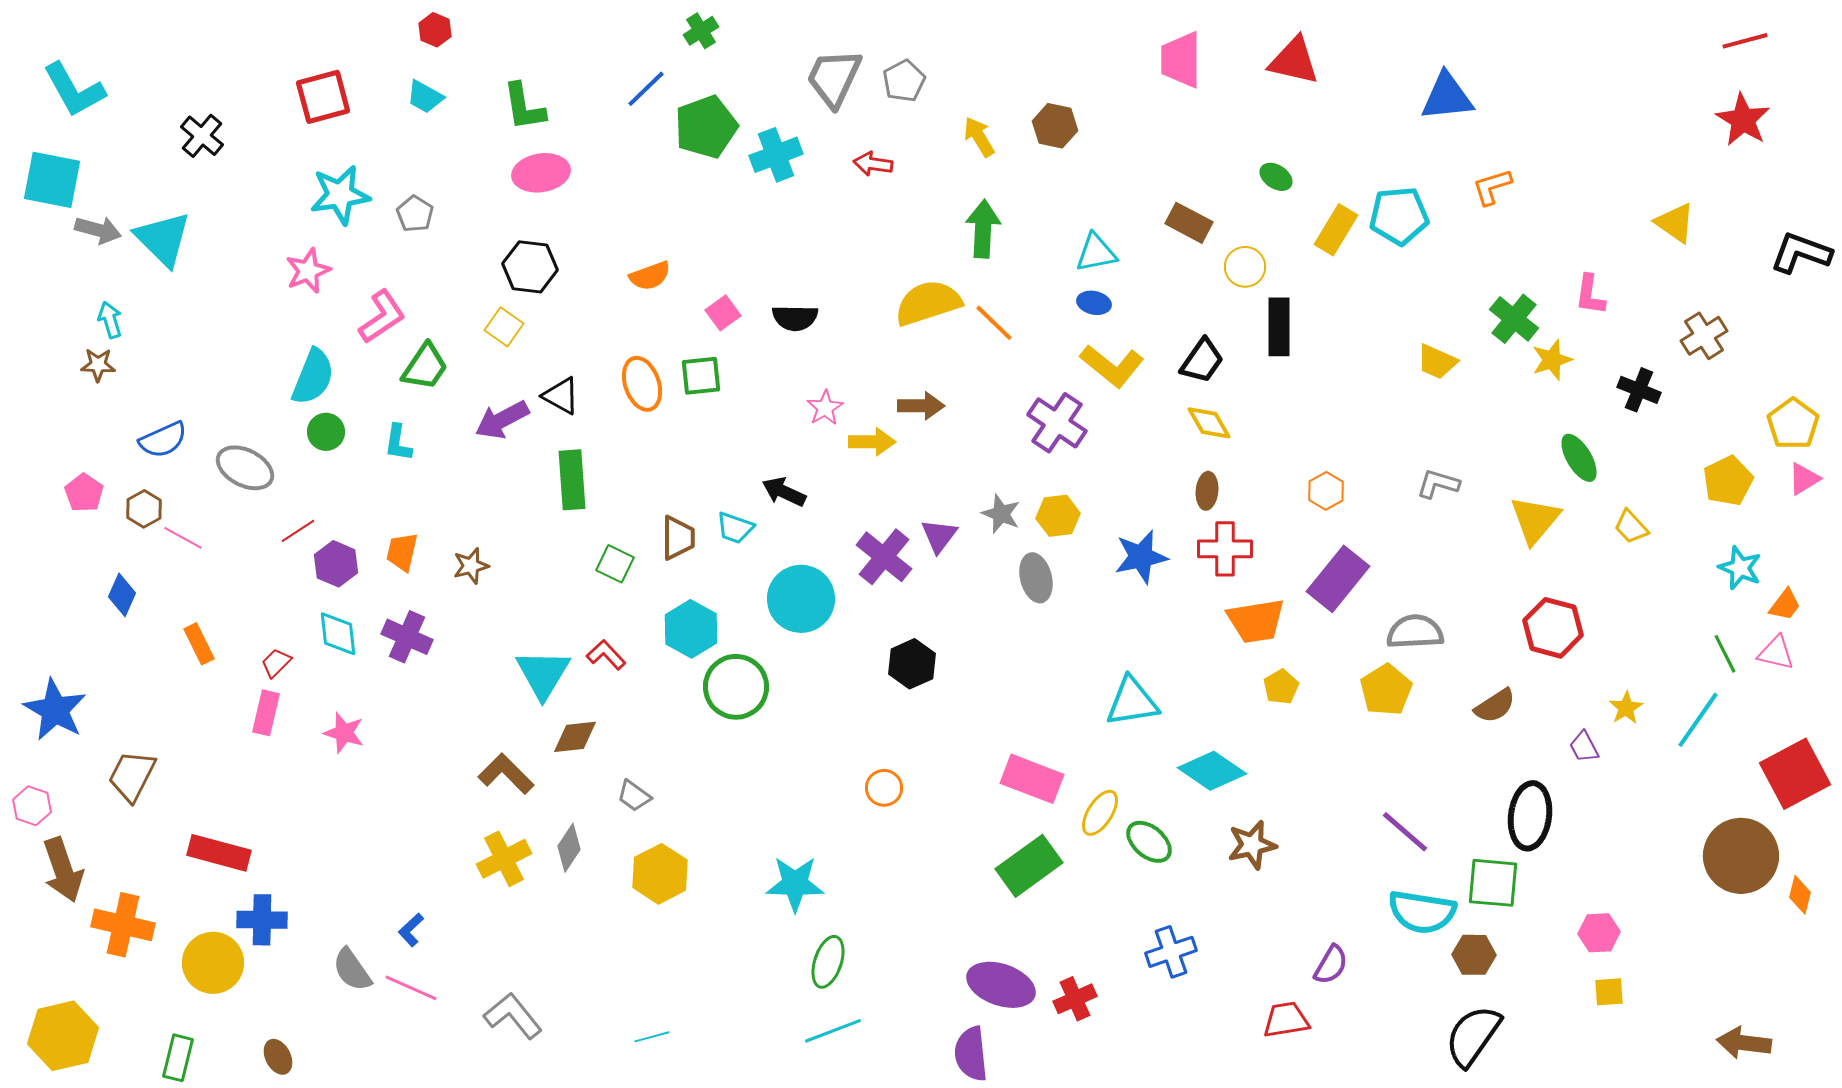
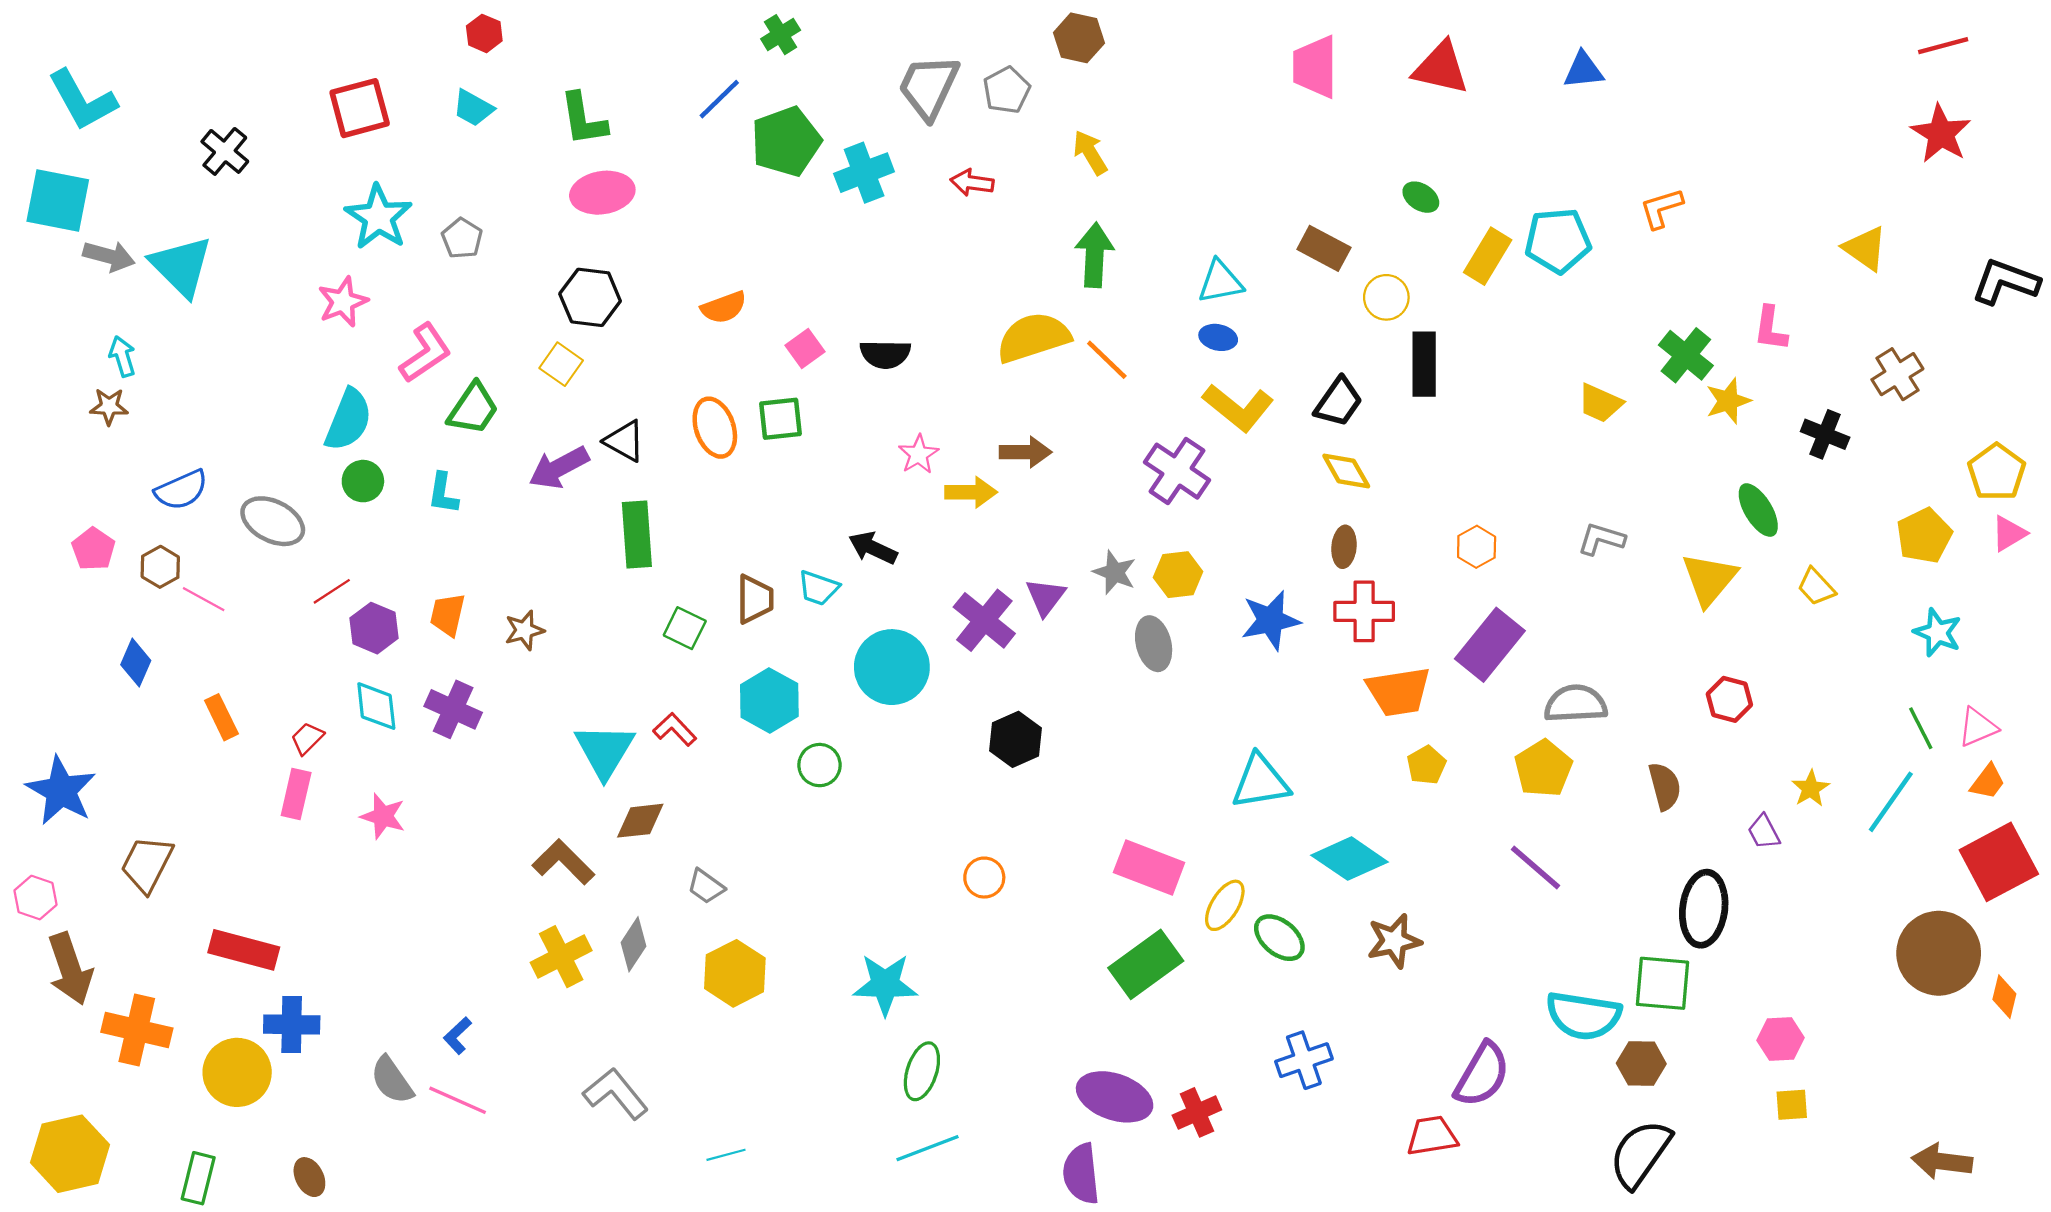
blue triangle: (1447, 97) -> (1583, 70), moved, size x0.7
brown hexagon: (1055, 126) -> (1079, 38), moved
cyan star: (340, 195) -> (378, 217), turned -30
orange trapezoid: (1785, 605) -> (1988, 782), moved
red hexagon: (1553, 628) -> (1729, 699), size x0.7
pink triangle: (1776, 653) -> (1978, 727), turned -36
green circle: (736, 687) -> (819, 765), size x0.6
brown semicircle: (1495, 706) -> (1665, 786), turned -72
purple line: (1405, 832) -> (1536, 867), moved
purple semicircle: (1331, 965) -> (1482, 1075), size x1.5
gray L-shape: (513, 1016) -> (616, 1094), moved

